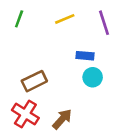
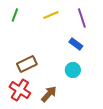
blue rectangle: (85, 56) -> (76, 44), moved, turned 32
cyan circle: (93, 77) -> (73, 70), moved

